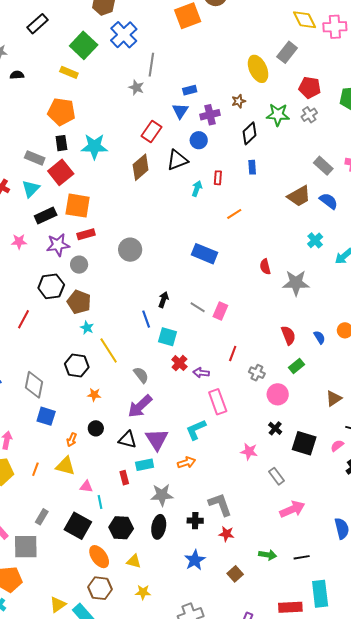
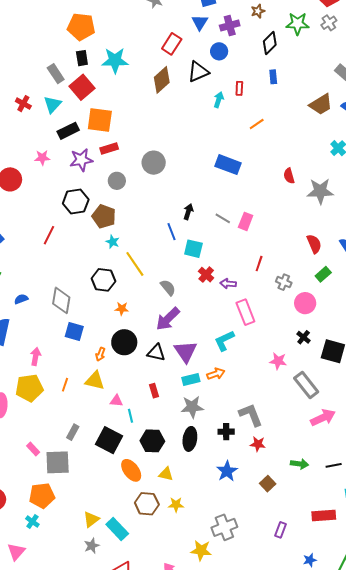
gray rectangle: (35, 158) -> (56, 74), turned 36
gray circle: (79, 265) -> (117, 181), moved
black circle: (96, 428) -> (124, 342), size x1.6
cyan rectangle: (145, 465) -> (191, 380), moved
gray rectangle: (276, 476) -> (306, 385), size x1.5
brown hexagon: (100, 588) -> (147, 504), moved

